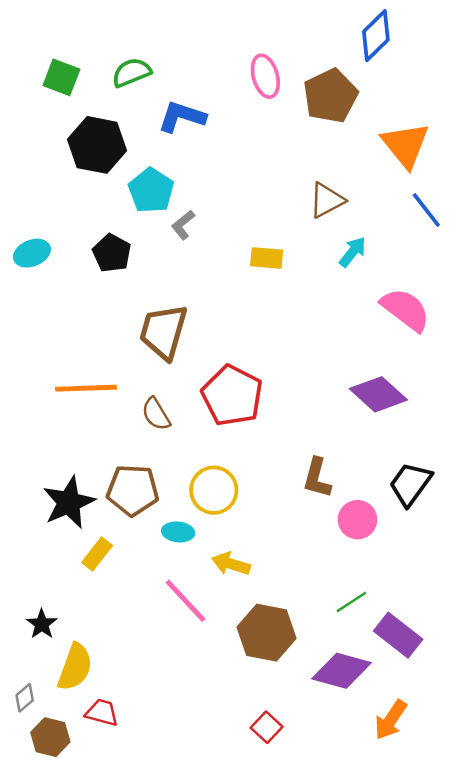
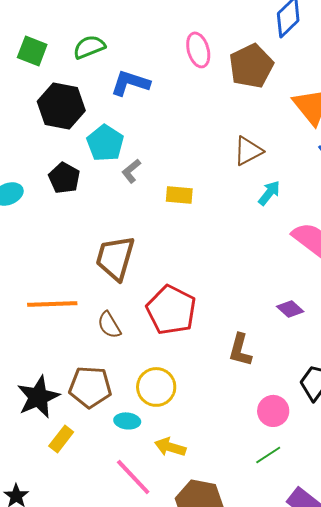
black pentagon: (112, 253) -> (64, 178), moved
yellow rectangle: (267, 258) -> (179, 195), moved
purple diamond: (378, 394) -> (290, 309), size x0.6
brown L-shape: (317, 478) -> (240, 350), moved
green line: (351, 602) -> (268, 455), moved

